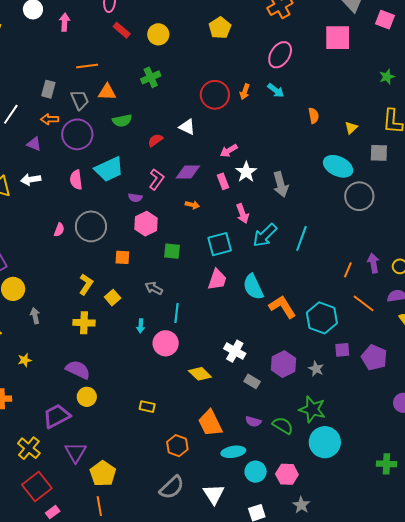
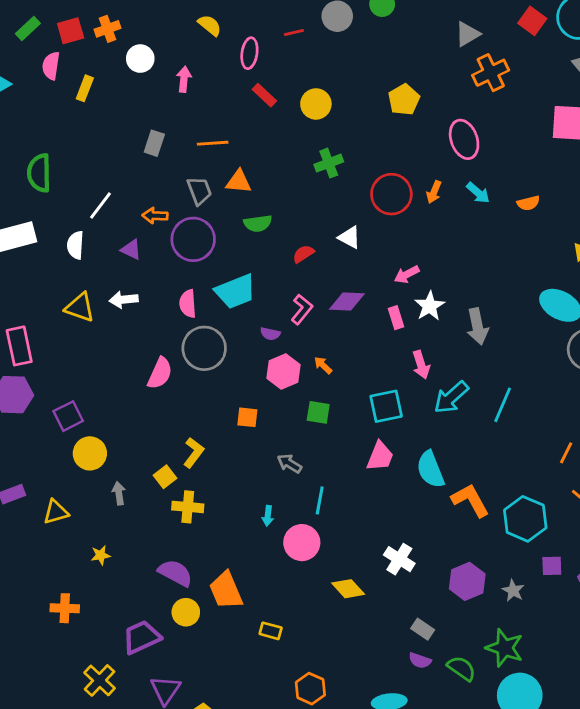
pink ellipse: (280, 55) -> (464, 139), moved, turned -56
green cross: (151, 77) -> (329, 163), moved
gray rectangle: (48, 89) -> (154, 143), moved
orange semicircle: (314, 116) -> (528, 203), moved, turned 84
orange arrow: (192, 205) -> (323, 365), moved, turned -152
gray circle: (91, 226) -> (204, 348), moved
pink semicircle: (59, 230) -> (160, 373), size x1.6
yellow square: (113, 298) -> (165, 477), moved
gray rectangle: (252, 381) -> (423, 629), moved
orange trapezoid: (210, 423) -> (226, 590), moved

